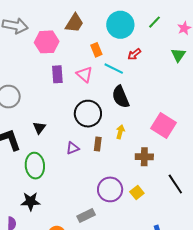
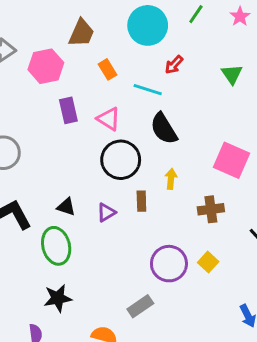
orange rectangle: (96, 50) -> (107, 69), moved
green triangle: (178, 55) -> (232, 74), moved
pink triangle: (84, 74) -> (109, 119), moved
black triangle: (39, 128) -> (66, 207), moved, turned -40

